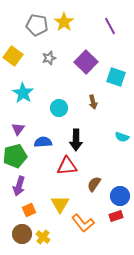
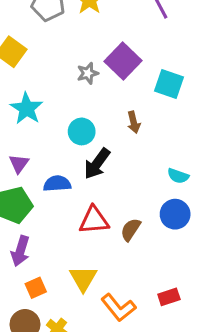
gray star: (49, 58) -> (88, 73), moved
black arrow: (76, 140) -> (97, 164), moved, turned 35
brown semicircle: (94, 184) -> (131, 229), moved
blue circle: (120, 196) -> (175, 214), moved

